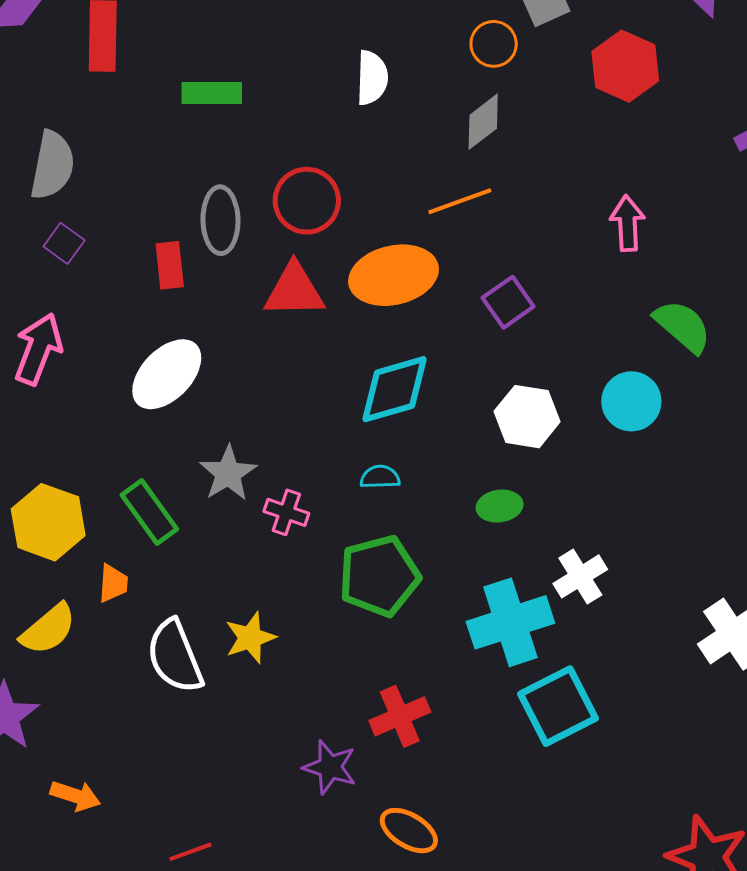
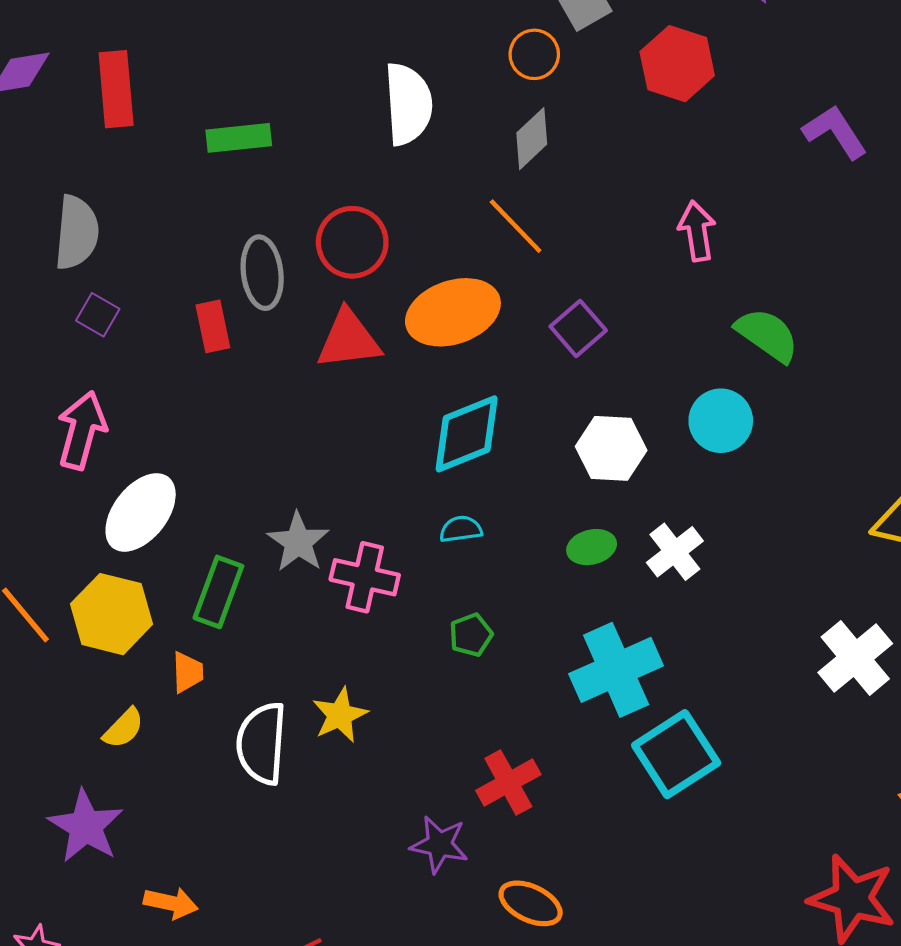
white semicircle: (372, 78) -> (408, 104), size x1.4
orange line: (460, 201) -> (516, 226), turned 72
white ellipse: (167, 374) -> (141, 512), moved
green rectangle: (149, 512) -> (218, 592), turned 62
pink cross: (286, 512) -> (365, 577), size x1.4
green pentagon: (379, 576) -> (471, 635), size x0.5
white cross: (580, 576) -> (675, 552), moved
yellow semicircle: (48, 629) -> (123, 728), size x0.7
white semicircle: (175, 656) -> (262, 743), turned 32

